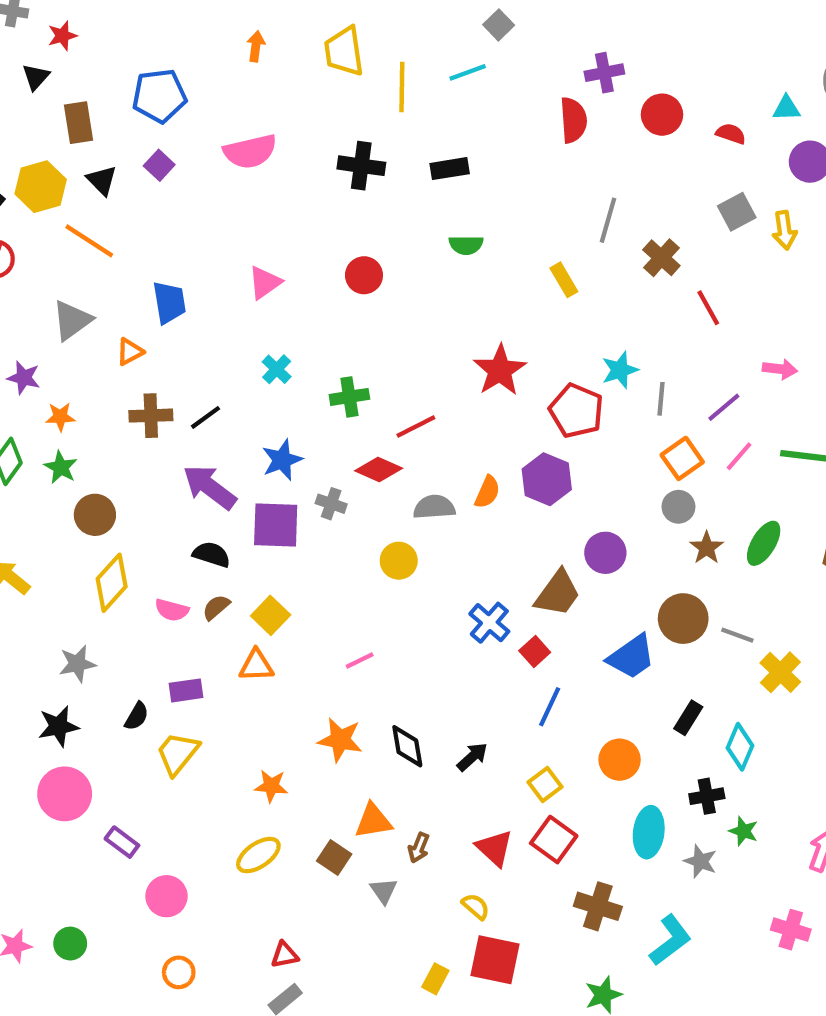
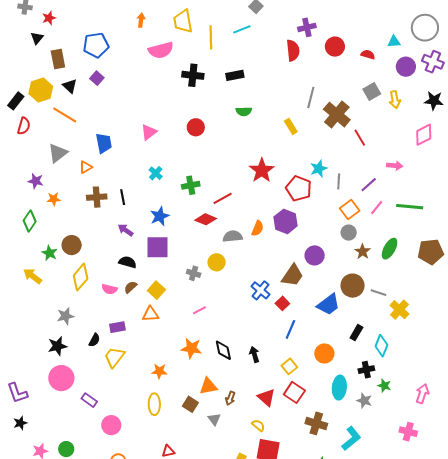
pink semicircle: (250, 151) -> (161, 50), moved
brown cross: (661, 258) -> (337, 115), size x1.5
black line: (206, 417) -> (123, 197), turned -63
green star: (61, 467) -> (50, 253), moved
purple arrow: (210, 487) -> (126, 230), size x0.6
gray cross: (331, 504) -> (194, 273), moved
black arrow: (472, 757) -> (254, 354), turned -63
yellow ellipse: (258, 855) -> (154, 404), turned -55

